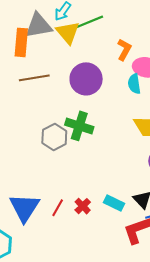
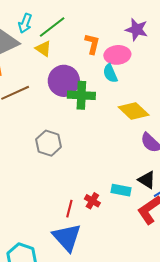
yellow triangle: (68, 33) -> (43, 49), moved, size x0.7
green cross: (79, 126) -> (81, 95), moved
blue triangle: (24, 208) -> (67, 237), moved

